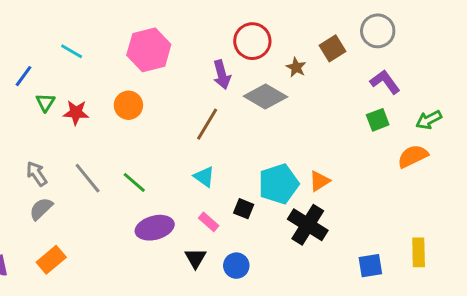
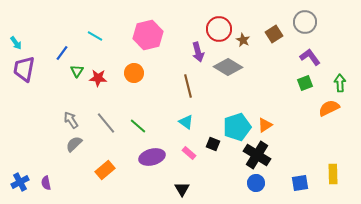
brown star: (296, 67) -> (243, 40), moved
green arrow: (429, 120) -> (340, 83), turned 114
brown line: (207, 124) -> (188, 86), turned -45
black triangle: (195, 258) -> (182, 189), moved
orange rectangle: (51, 260) -> (105, 170), moved
blue circle: (236, 266) -> (256, 183), moved

